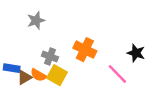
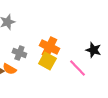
yellow square: (57, 75) -> (47, 61), moved

